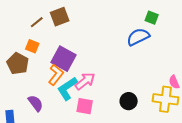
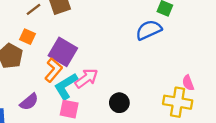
black circle: (129, 101) -> (119, 103), moved
purple semicircle: (36, 103) -> (29, 102), turned 84
pink square: (85, 106) -> (69, 109), moved

